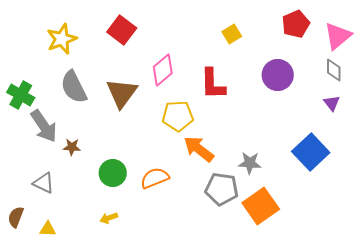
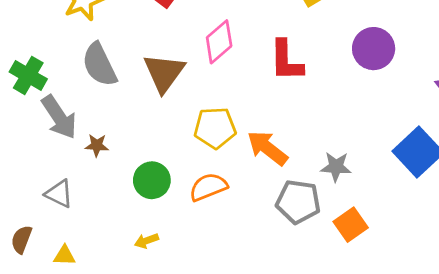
yellow pentagon: (178, 116) -> (215, 128), moved
orange square: (261, 206) -> (351, 225), size x0.7

